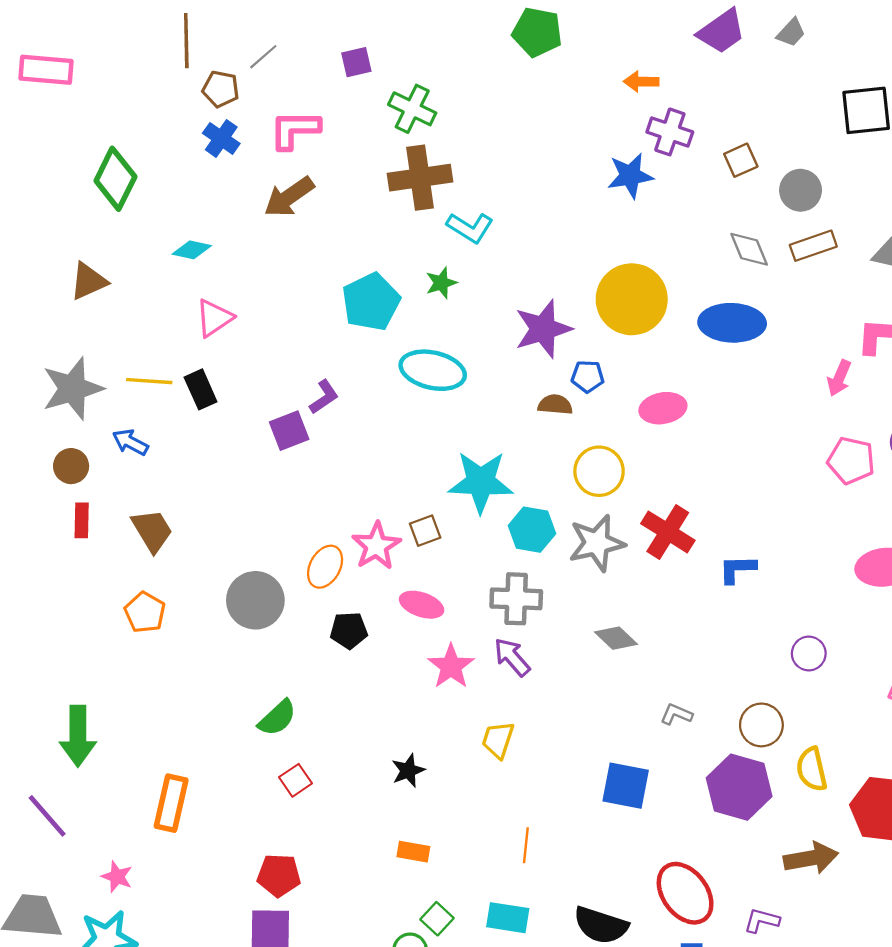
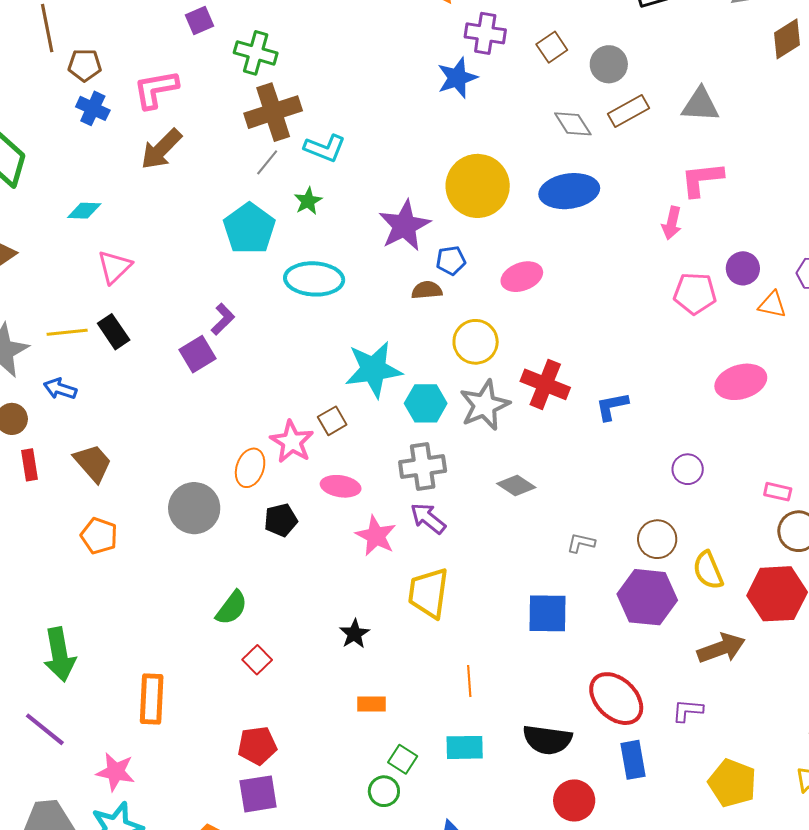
gray line: (263, 57) -> (267, 162), moved
yellow trapezoid: (498, 740) -> (428, 593), size x1.5
pink star: (117, 877) -> (116, 772), size x1.4

